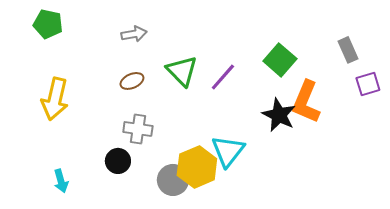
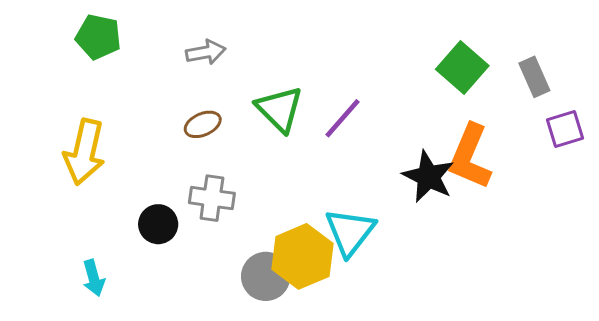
green pentagon: (48, 24) -> (98, 37), moved
green square: (280, 60) -> (462, 68), moved
black circle: (118, 161) -> (158, 224), moved

